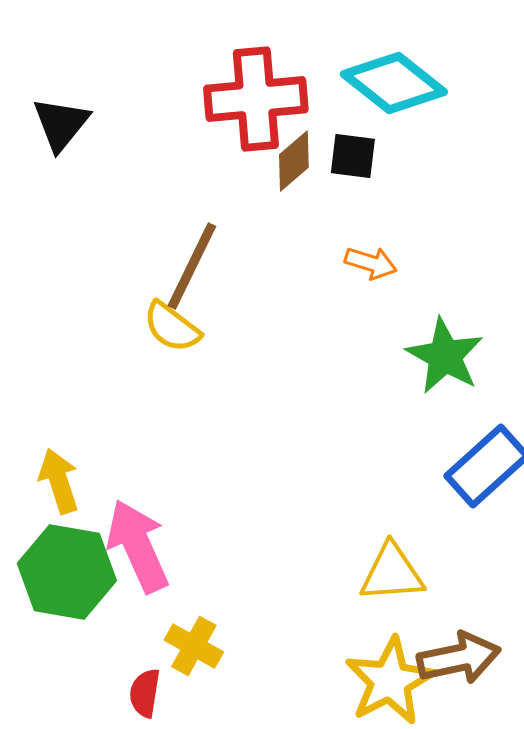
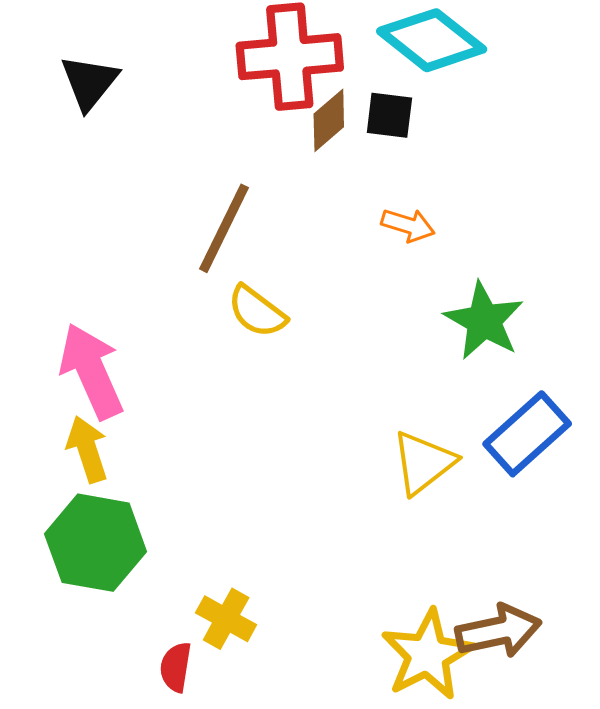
yellow semicircle: (172, 327) -> (257, 312), moved
pink arrow: (138, 546) -> (91, 371), moved
yellow triangle: (392, 573) -> (423, 463), moved, turned -34

